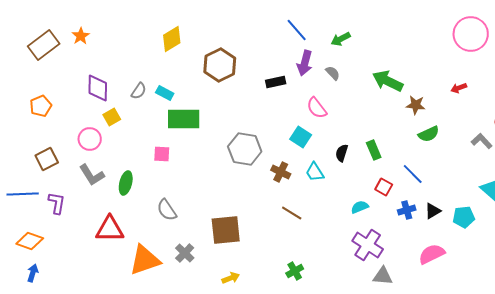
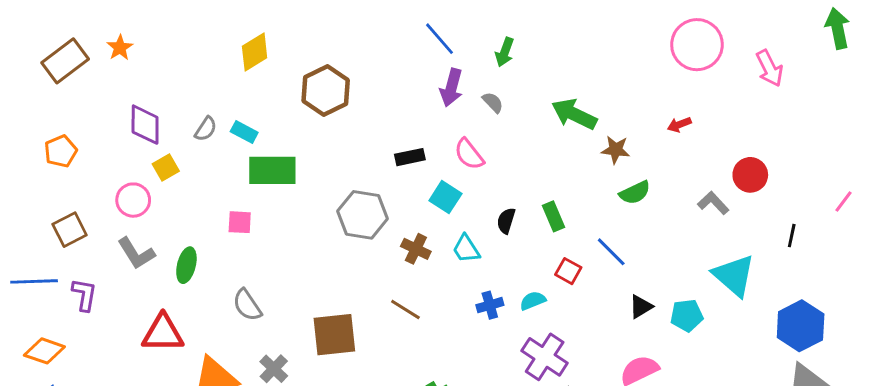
green arrow: (341, 39) -> (505, 52), turned -42
black rectangle: (276, 82) -> (410, 157), moved
blue cross: (407, 210) -> (490, 305), moved
brown line: (292, 213) -> (405, 310), moved

